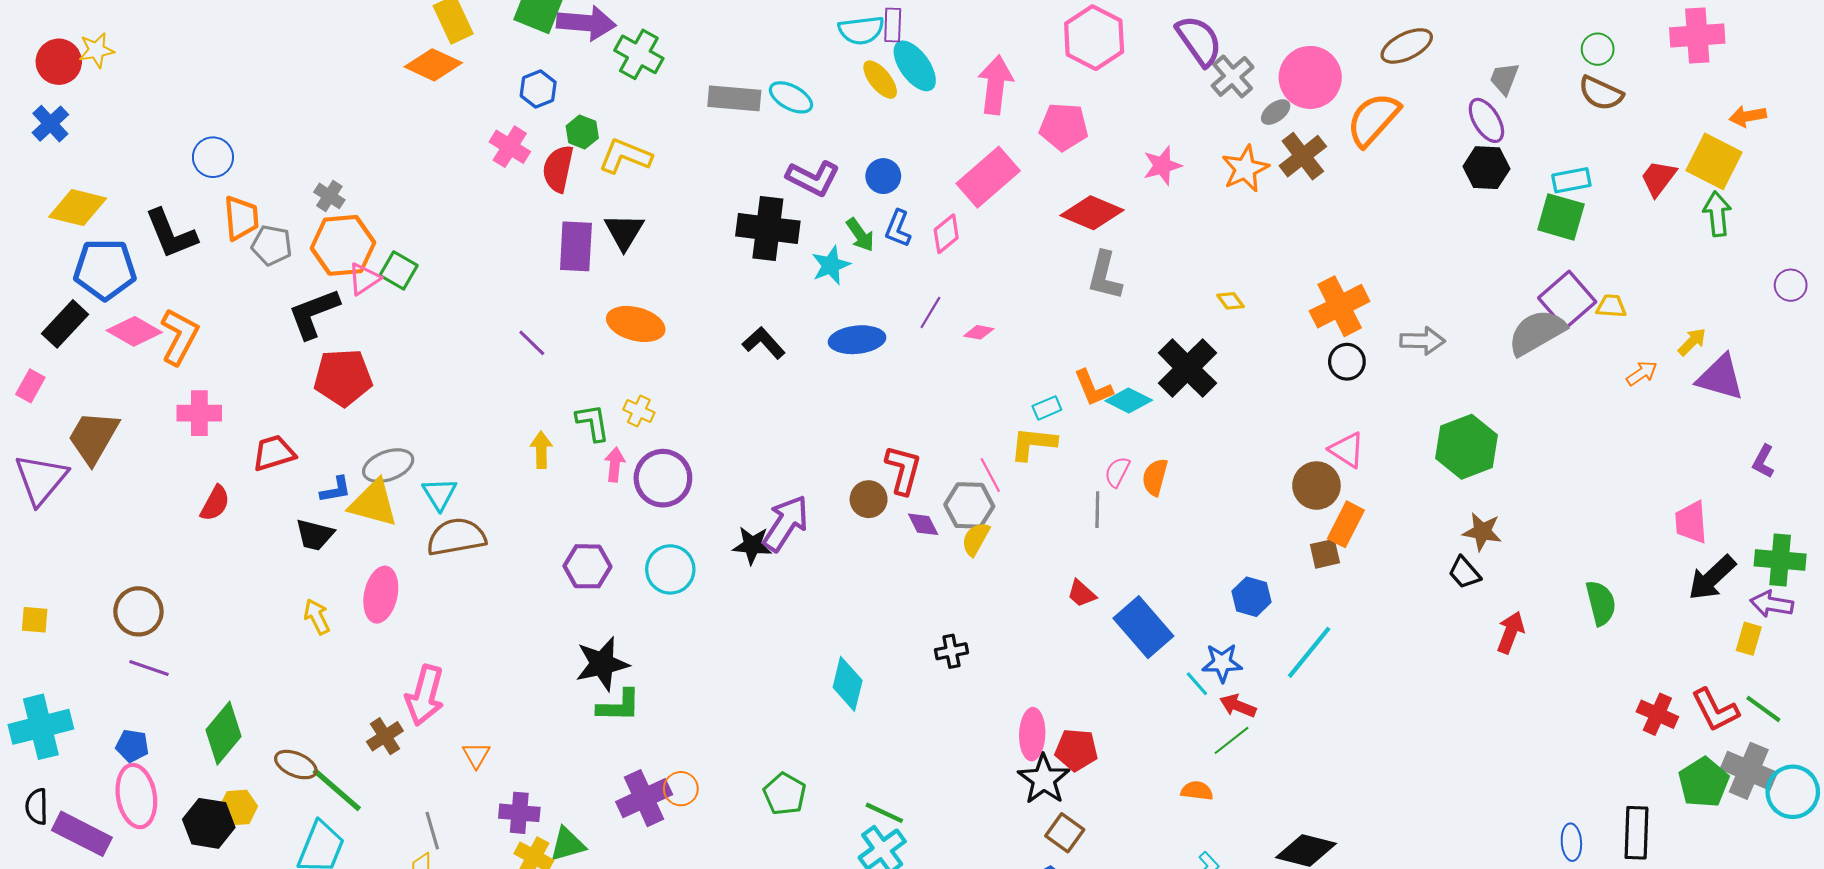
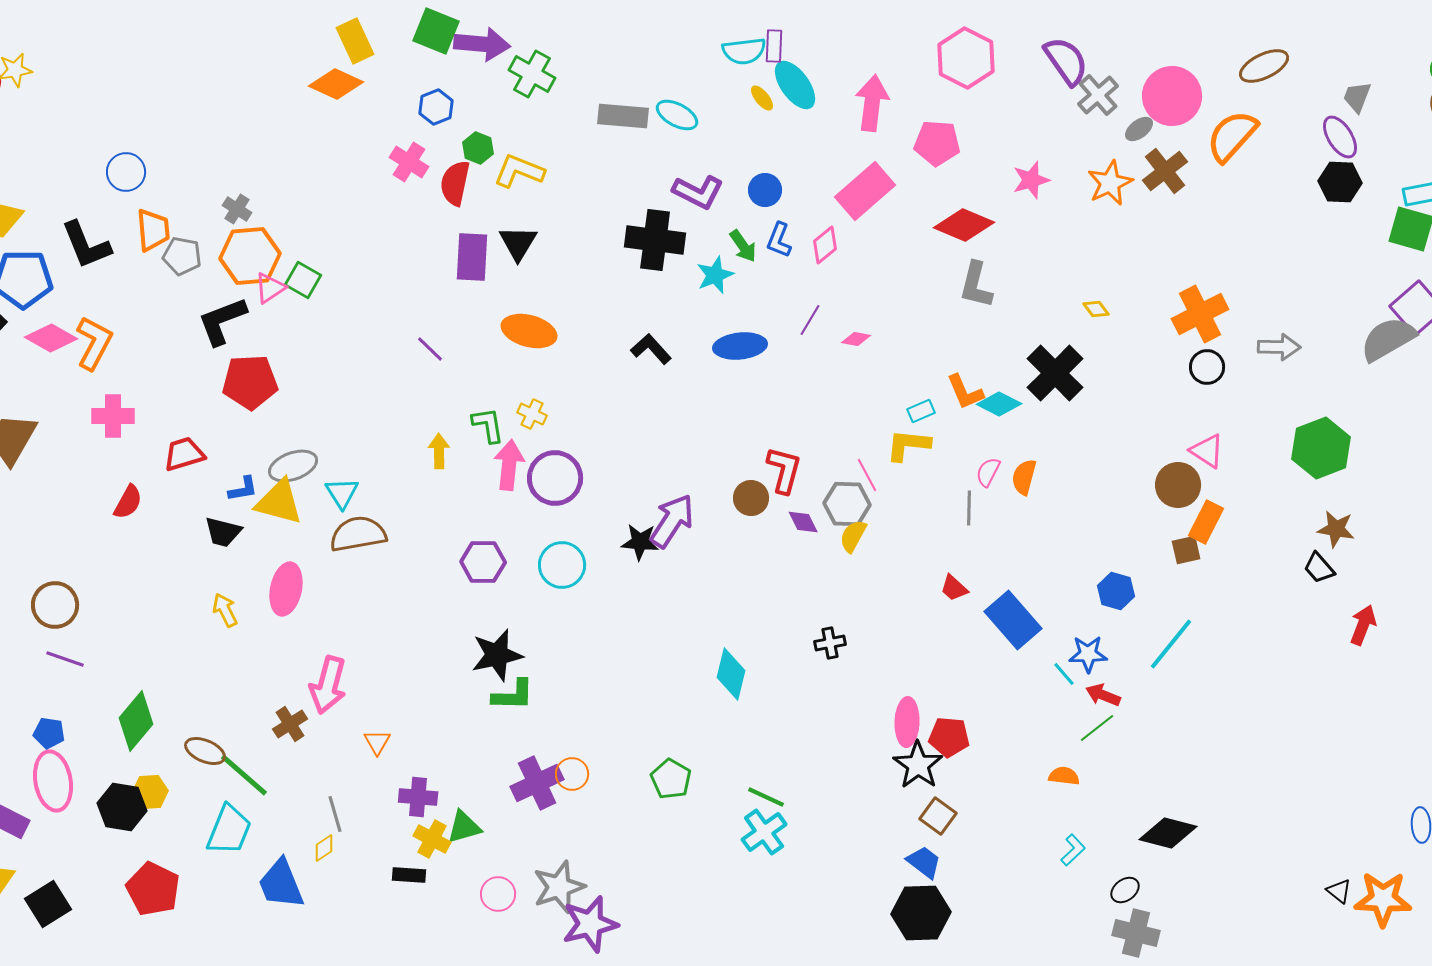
yellow ellipse: (880, 80) -> (762, 98), size x0.7
pink arrow: (615, 465) -> (509, 465), size x1.5

